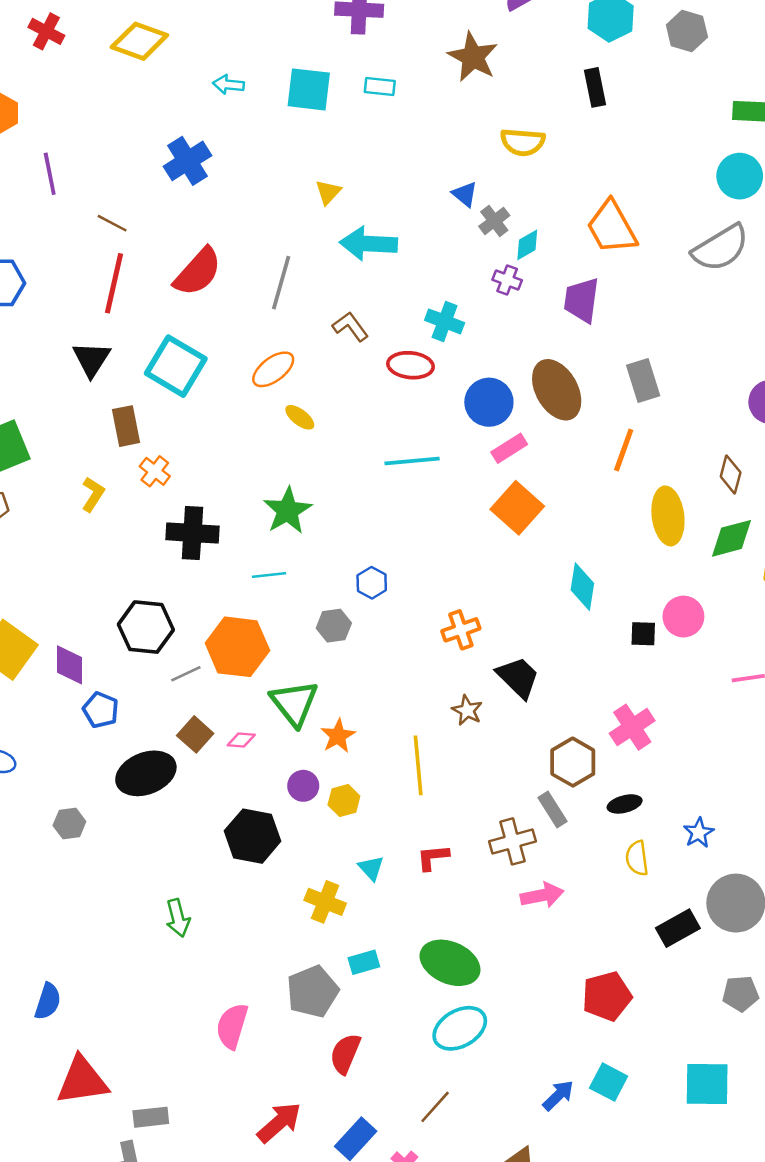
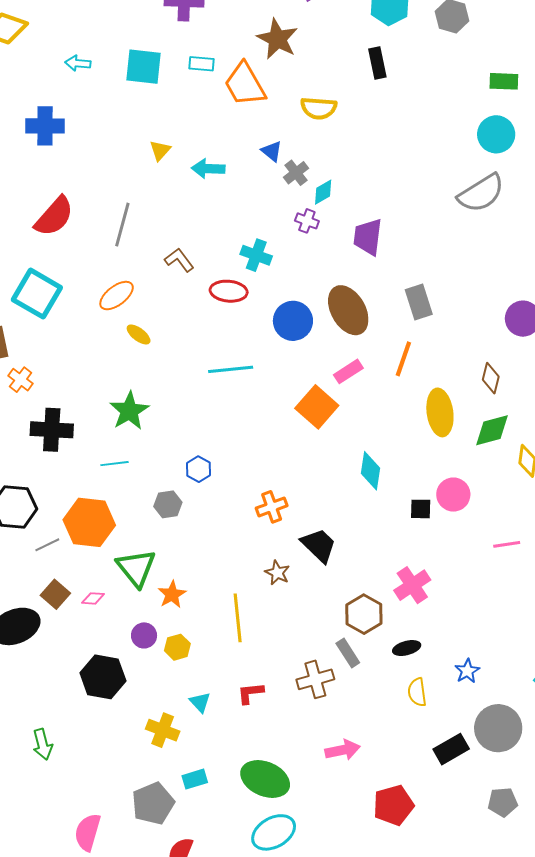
blue cross: (187, 161) -> (45, 126), turned 33
orange trapezoid: (612, 227) -> (245, 84), moved
cyan arrow: (369, 244) -> (208, 169), moved, size x0.7
pink rectangle: (509, 448) -> (348, 371), moved
pink arrow: (542, 895) -> (343, 750), moved

